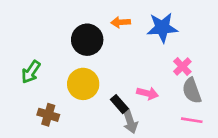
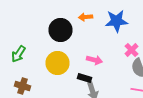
pink arrow: (148, 93) -> (94, 60), moved
black rectangle: (119, 104) -> (84, 78), turned -32
brown cross: (48, 115) -> (22, 86), moved

